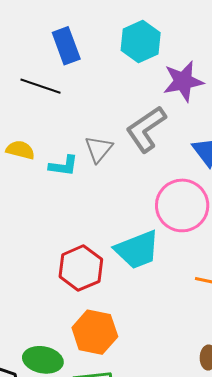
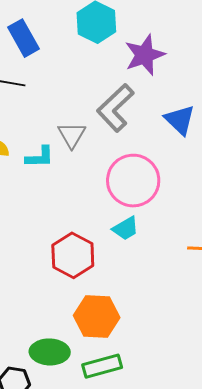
pink circle: (182, 205) -> (133, 181), moved
cyan trapezoid: (137, 250) -> (126, 228), size x0.6

